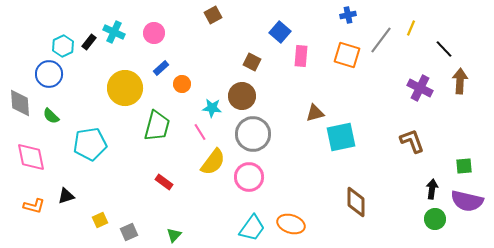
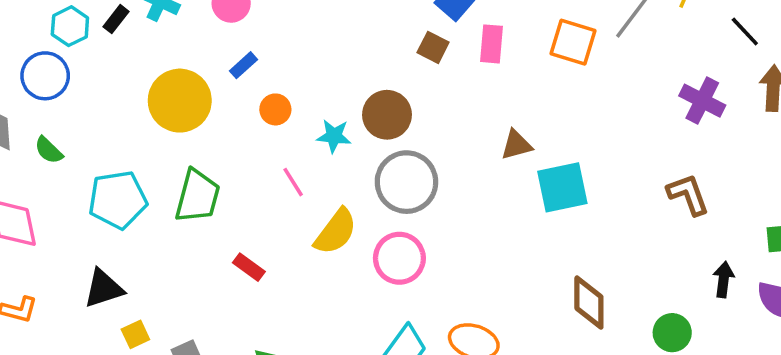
brown square: (252, 62) -> (433, 47), moved
orange circle: (182, 84) -> (275, 109), moved
green trapezoid: (157, 126) -> (197, 196), moved
pink line: (200, 132) -> (293, 182), moved
black triangle: (66, 196) -> (104, 288), moved, size x1.4
green circle: (435, 219) -> (672, 333), moved

